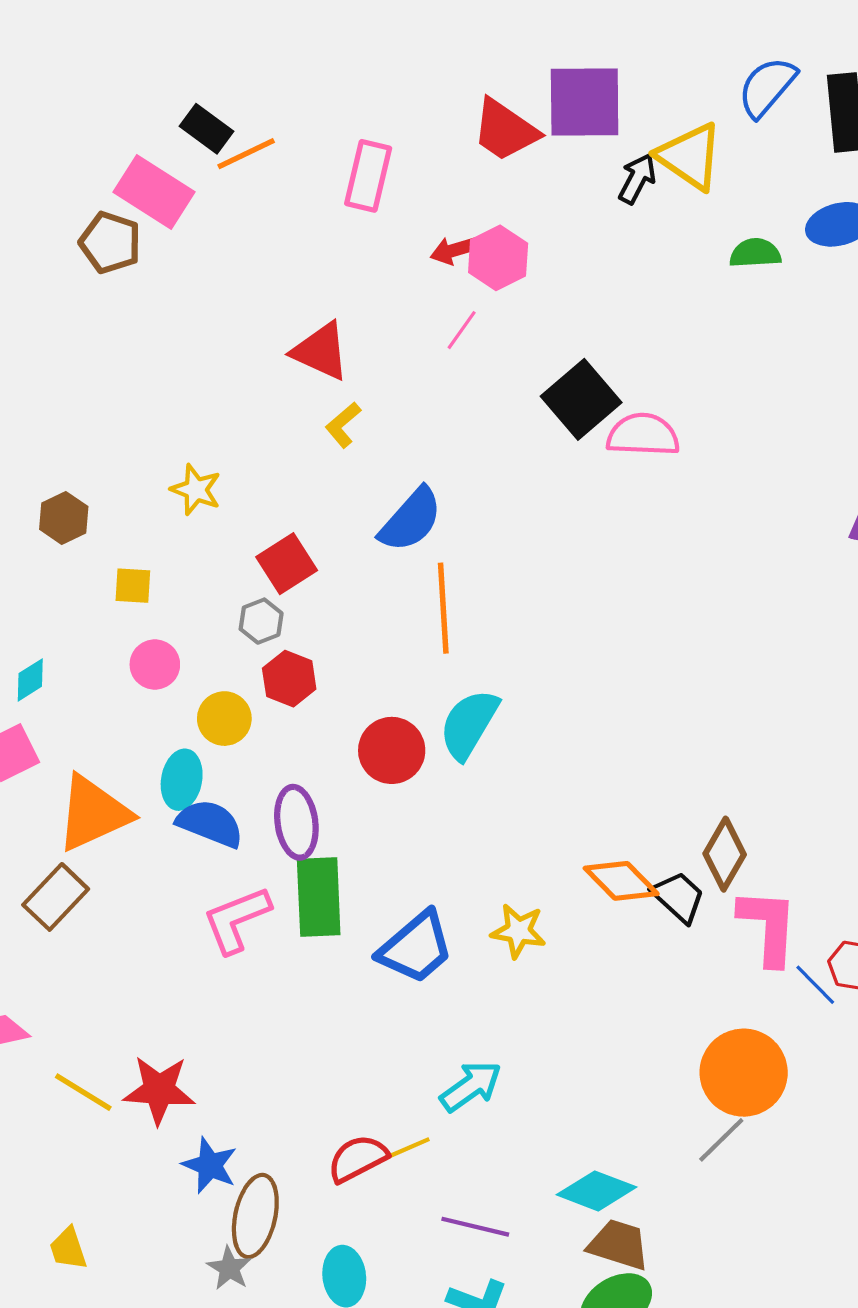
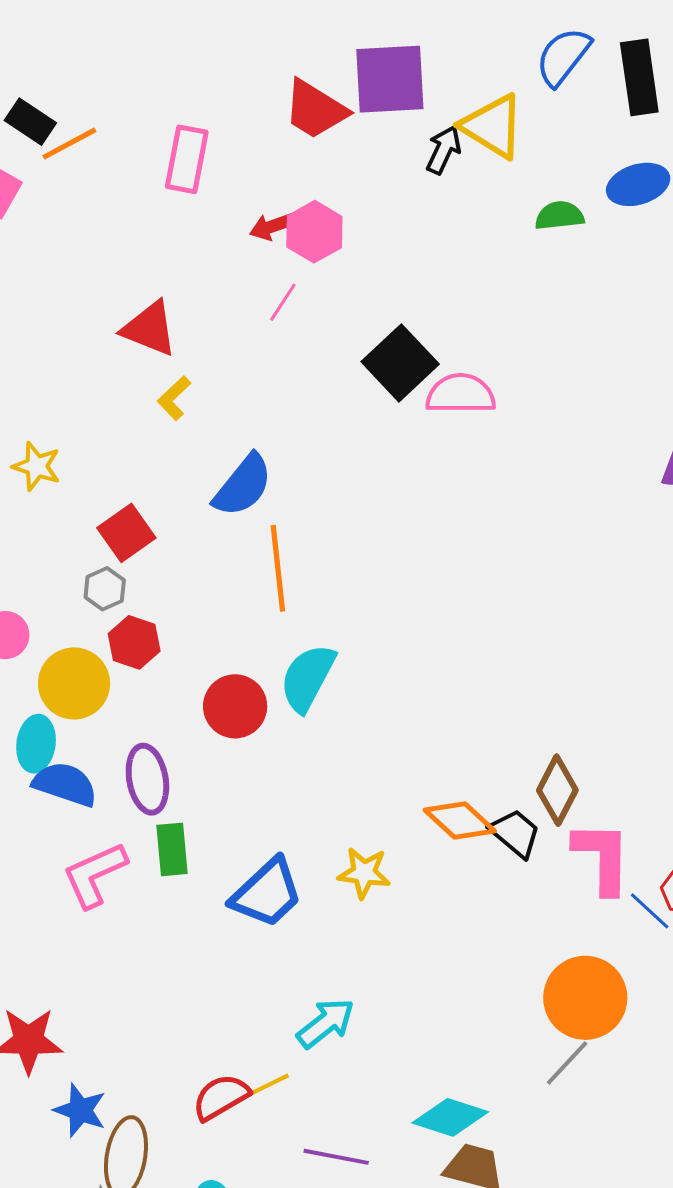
yellow circle: (224, 719) -> (74, 683), size x1.4
green rectangle: (319, 897) -> (172, 849), size x0.7

